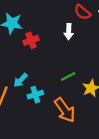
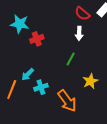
white arrow: (69, 32) -> (79, 33), moved
green line: (68, 77) -> (71, 59), moved, turned -32

